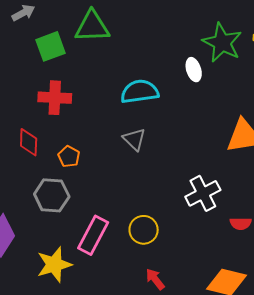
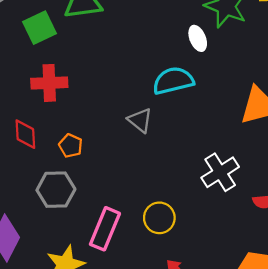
cyan semicircle: (140, 92) -> (173, 81), moved

